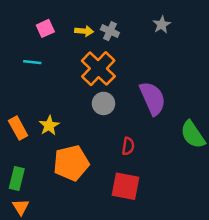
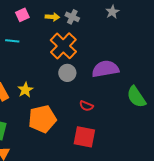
purple semicircle: (153, 98) -> (105, 69), turned -76
red semicircle: (128, 146) -> (86, 106), turned 104

